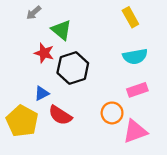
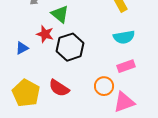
blue triangle: (42, 93) -> (22, 48), moved

